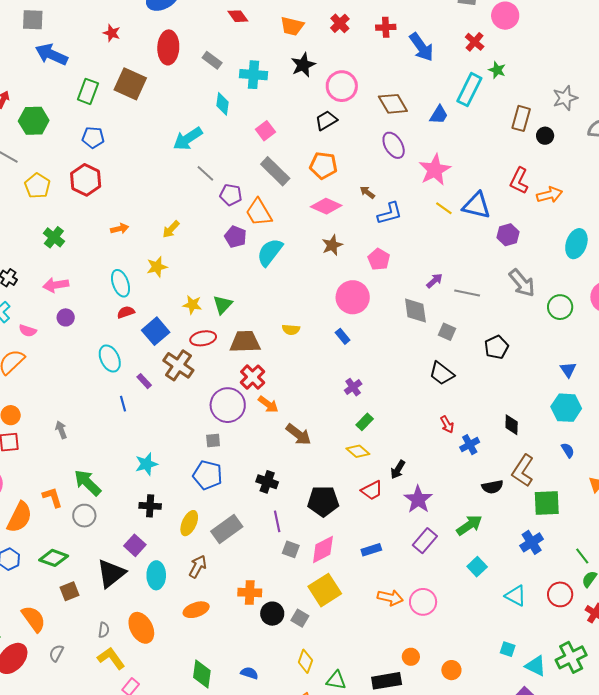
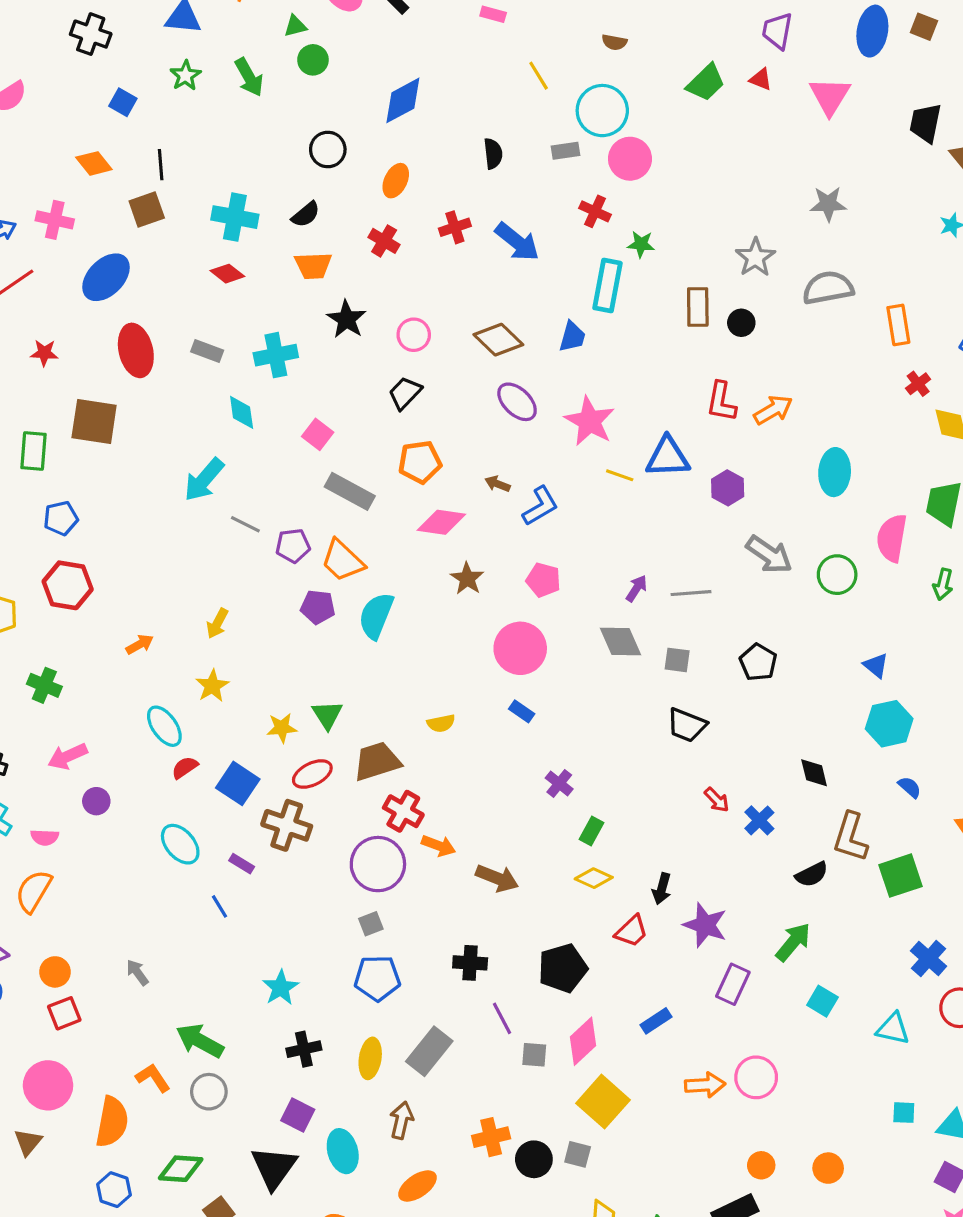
pink circle: (342, 86) -> (414, 335), size x0.7
blue cross: (532, 542) -> (929, 959), moved

